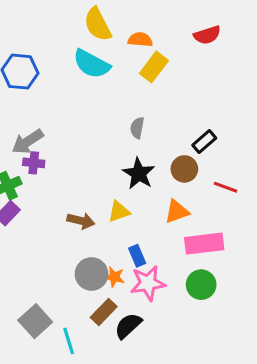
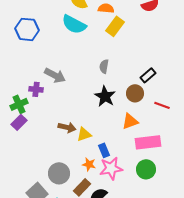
gray arrow: (28, 142) -> (55, 75), moved, turned -120
yellow triangle: (119, 212) -> (84, 134), moved
gray circle: (92, 274) -> (59, 173), moved

